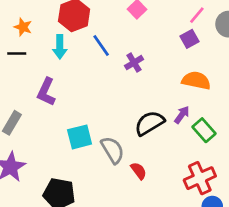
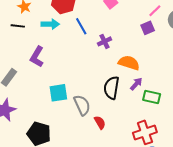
cyan arrow: (60, 47) -> (50, 24), turned -96
orange semicircle: (196, 81) -> (129, 63), moved
black semicircle: (149, 123) -> (112, 88), turned -55
green rectangle: (204, 130) -> (152, 97), turned -42

